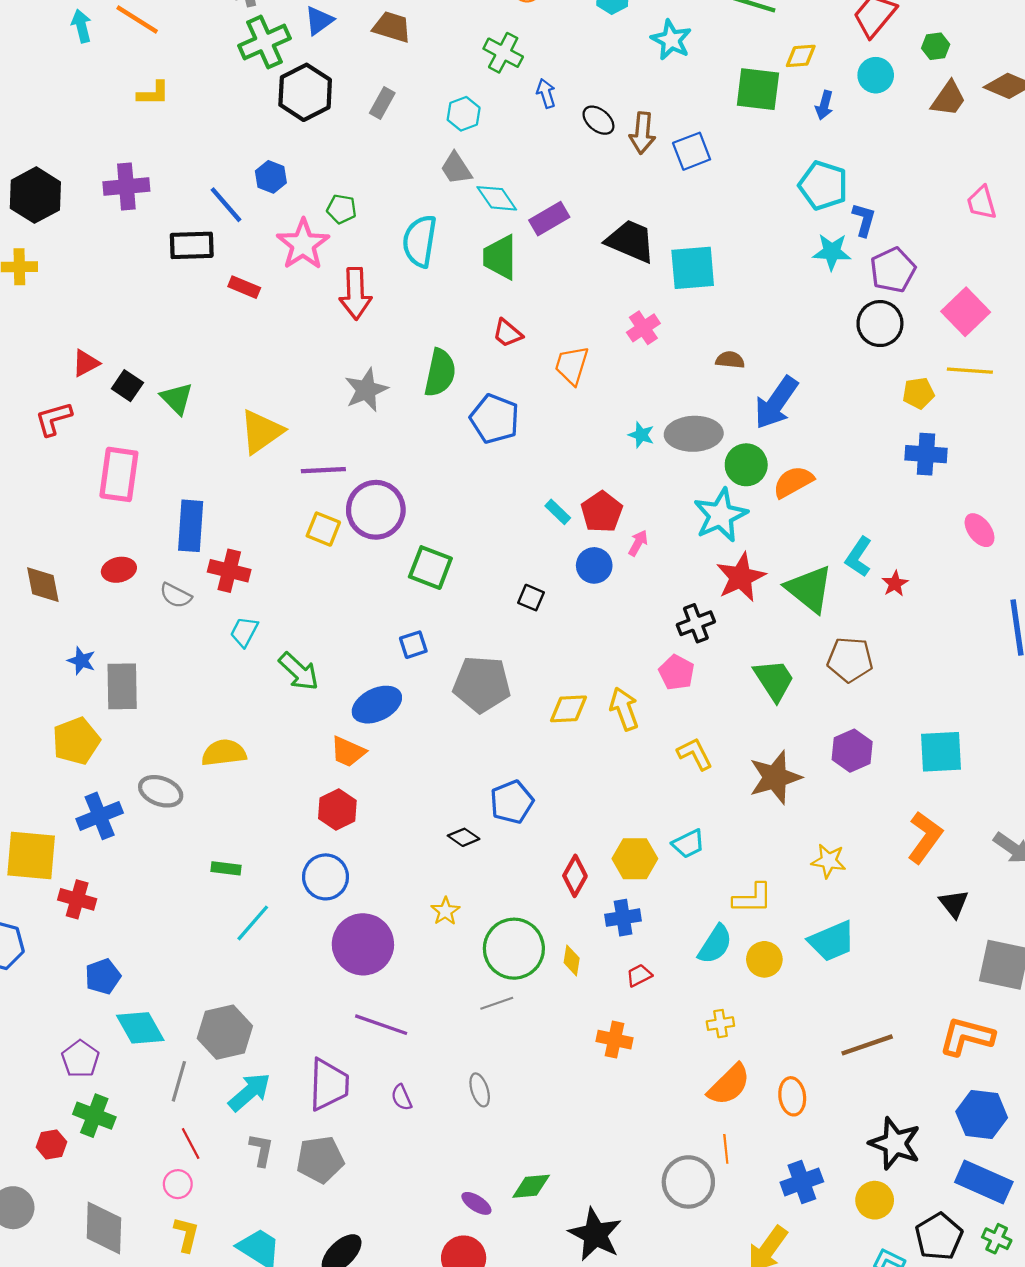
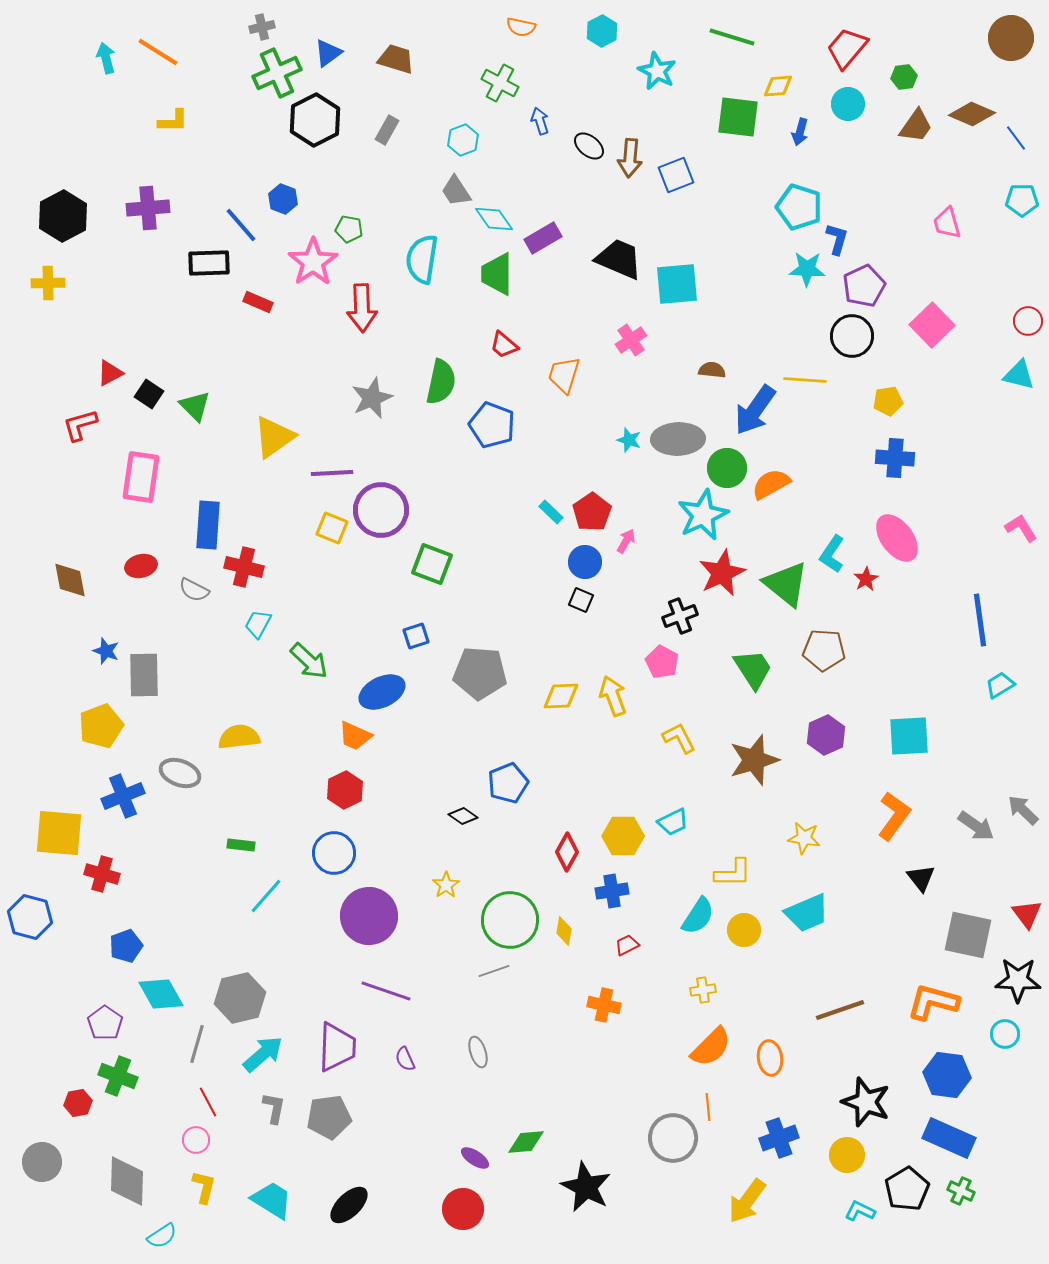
yellow line: (970, 371) -> (805, 380), moved
pink ellipse: (980, 530) -> (897, 538), moved, size x1.5
black square: (531, 598) -> (581, 600), moved

